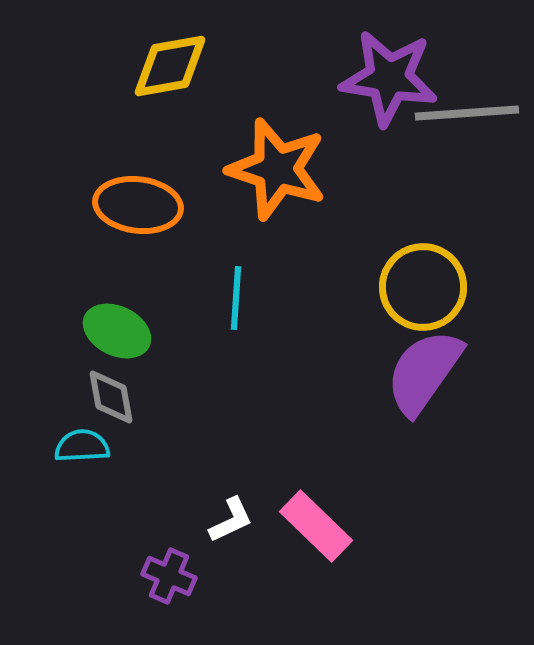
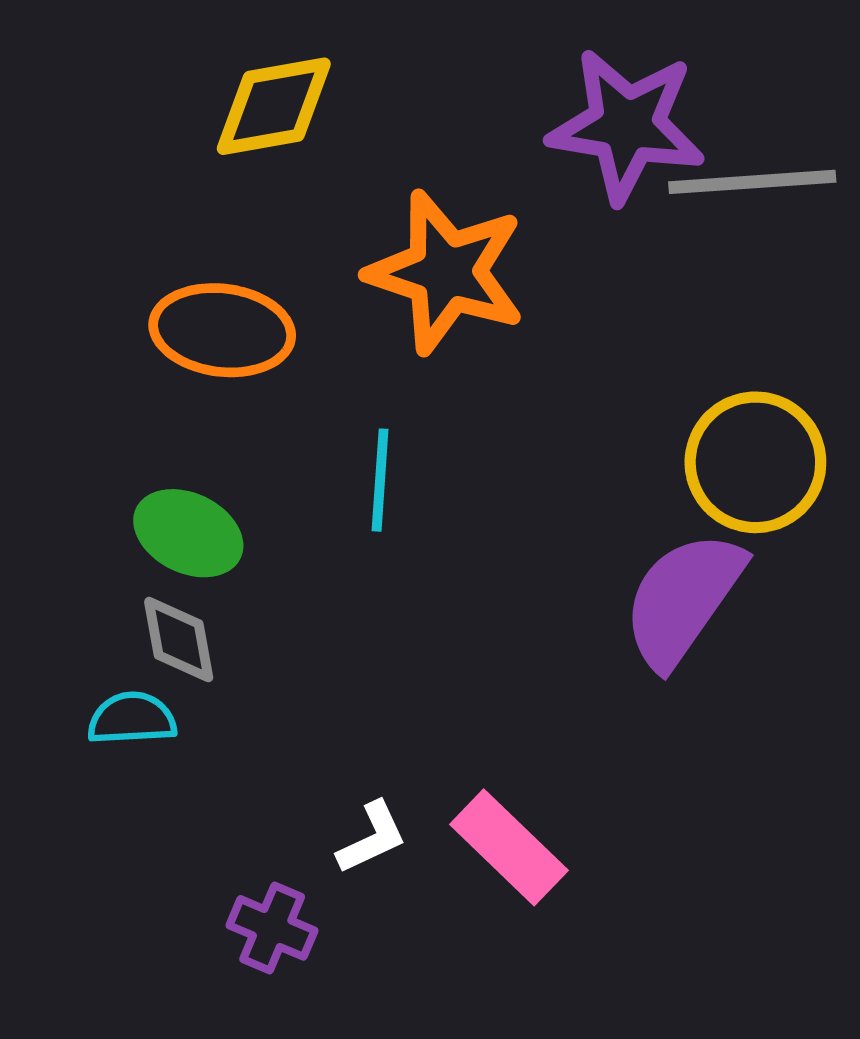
yellow circle: (423, 287) -> (755, 462), moved

